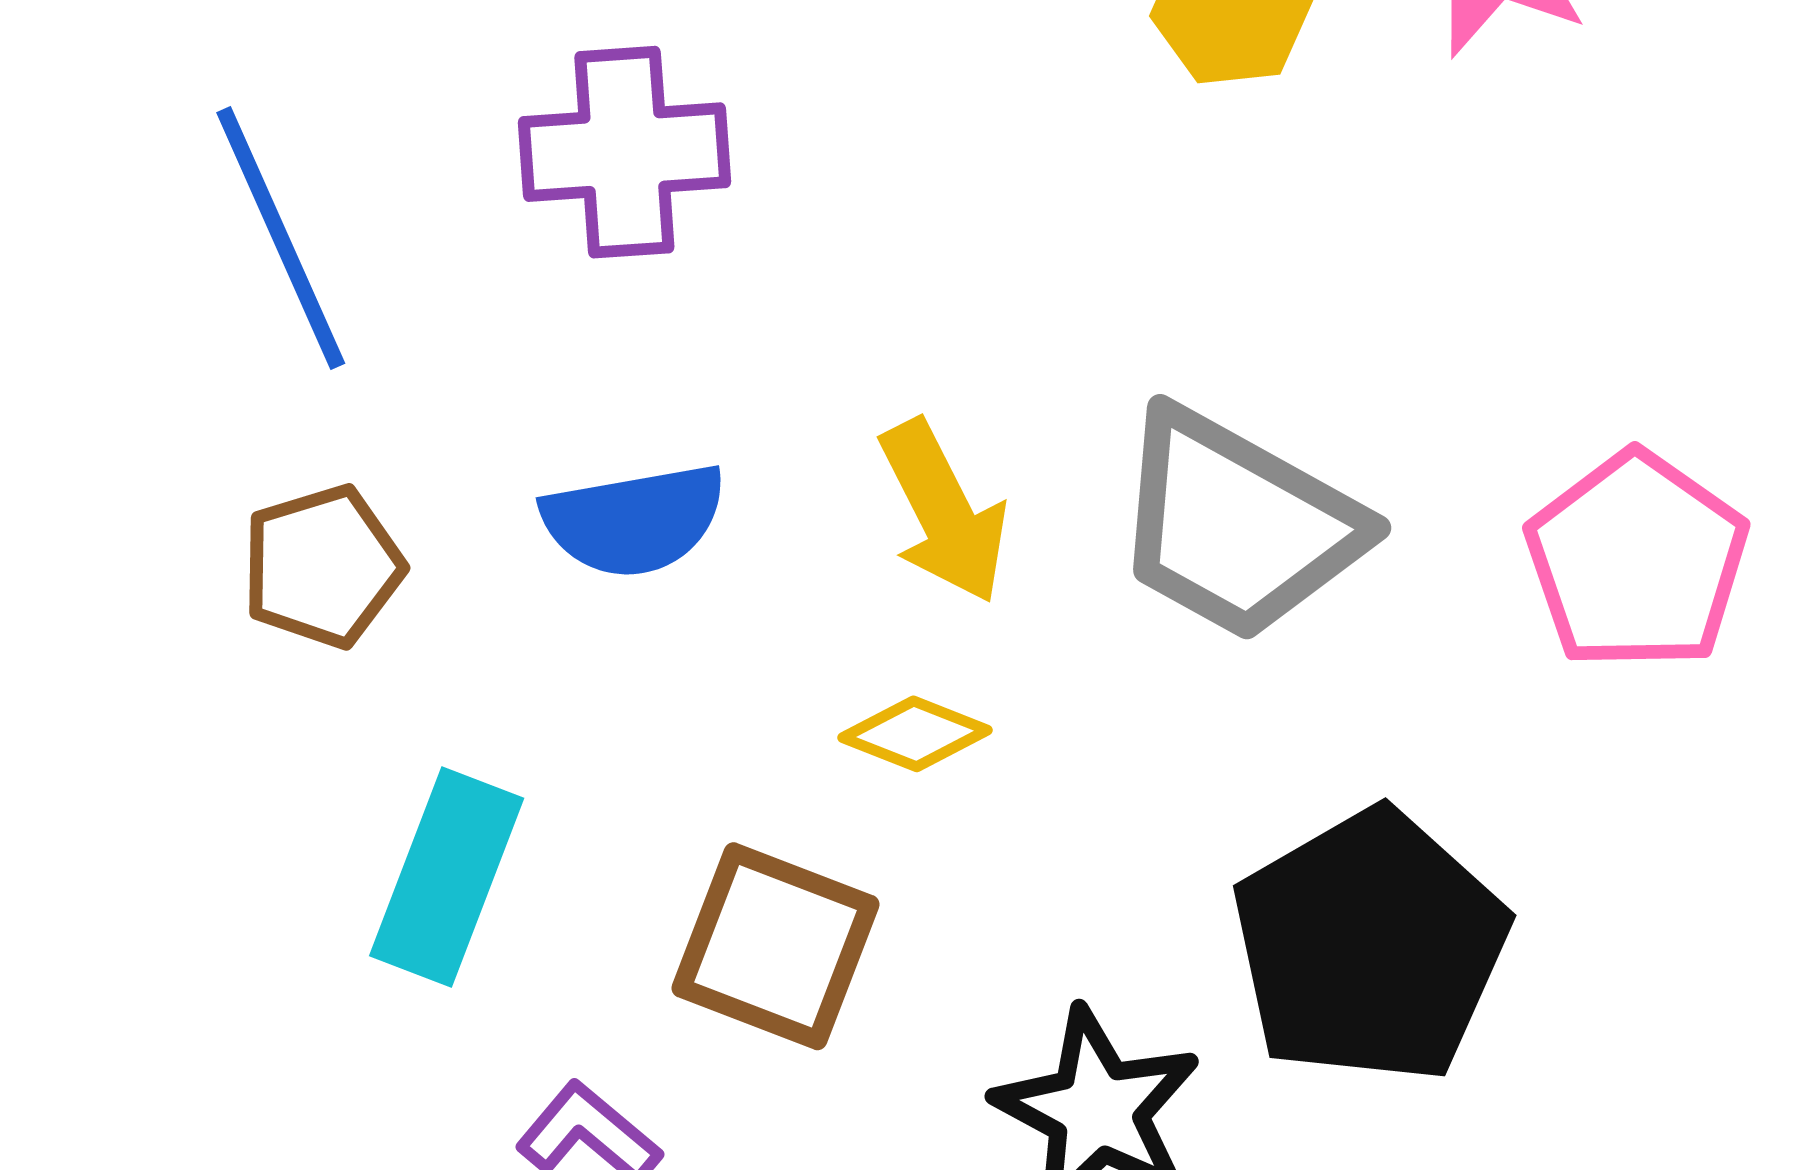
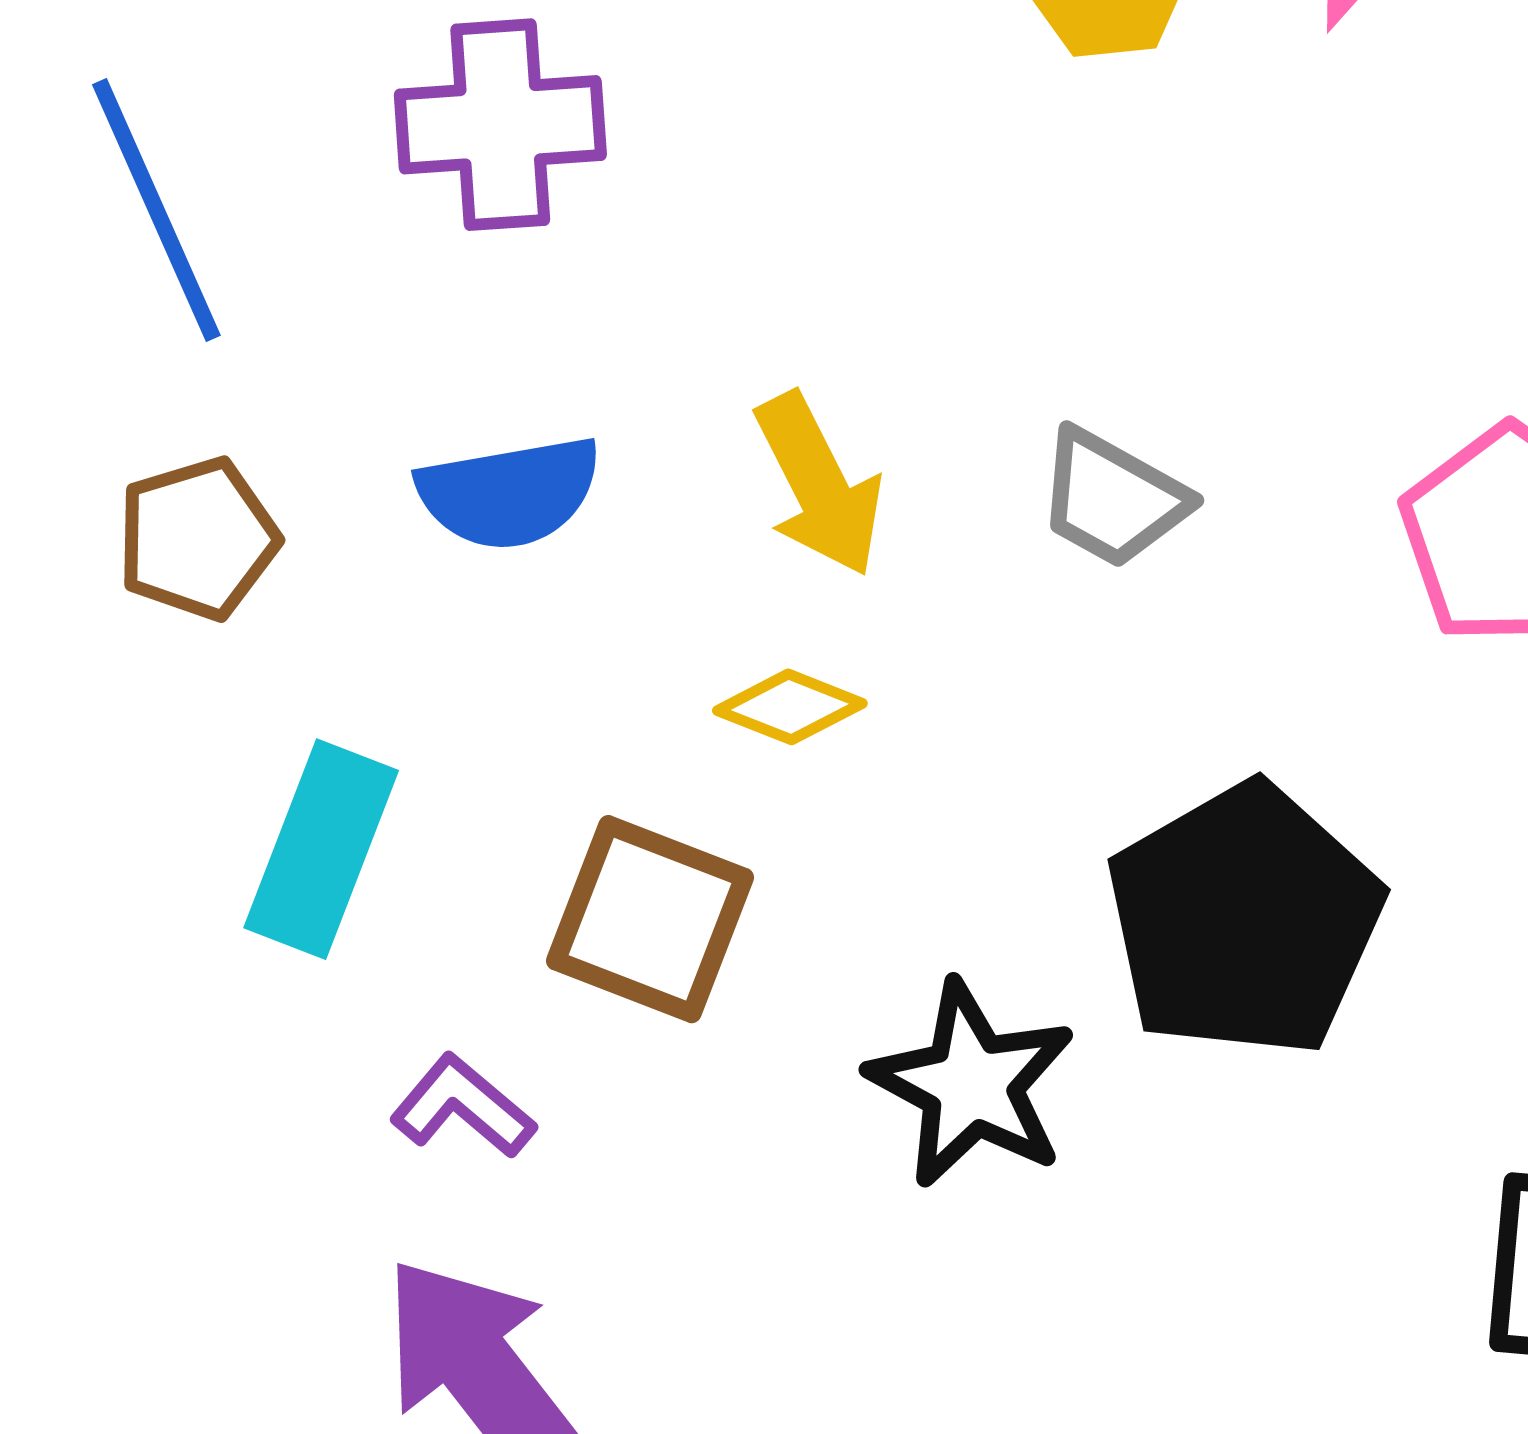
gray trapezoid: (1237, 525) -> (1112, 499), size x0.6

